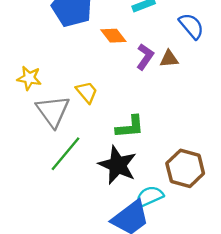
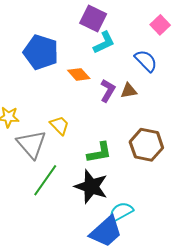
brown hexagon: (185, 168) -> (146, 145), moved

